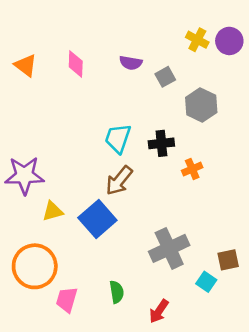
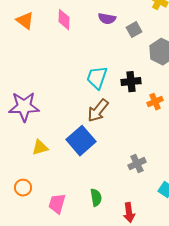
yellow triangle: (53, 211) -> (40, 148), moved
gray cross: (169, 248) -> (137, 164), size x0.6
orange circle: (35, 266) -> (23, 188), moved, size x0.5
red arrow: (159, 311) -> (129, 213), turned -42

